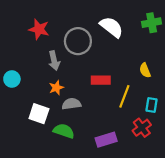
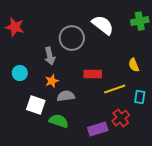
red star: (39, 29) -> (15, 27), moved
cyan circle: (12, 79) -> (20, 73), moved
yellow line: (124, 96) -> (115, 89), turned 50
red cross: (142, 128) -> (121, 118), moved

